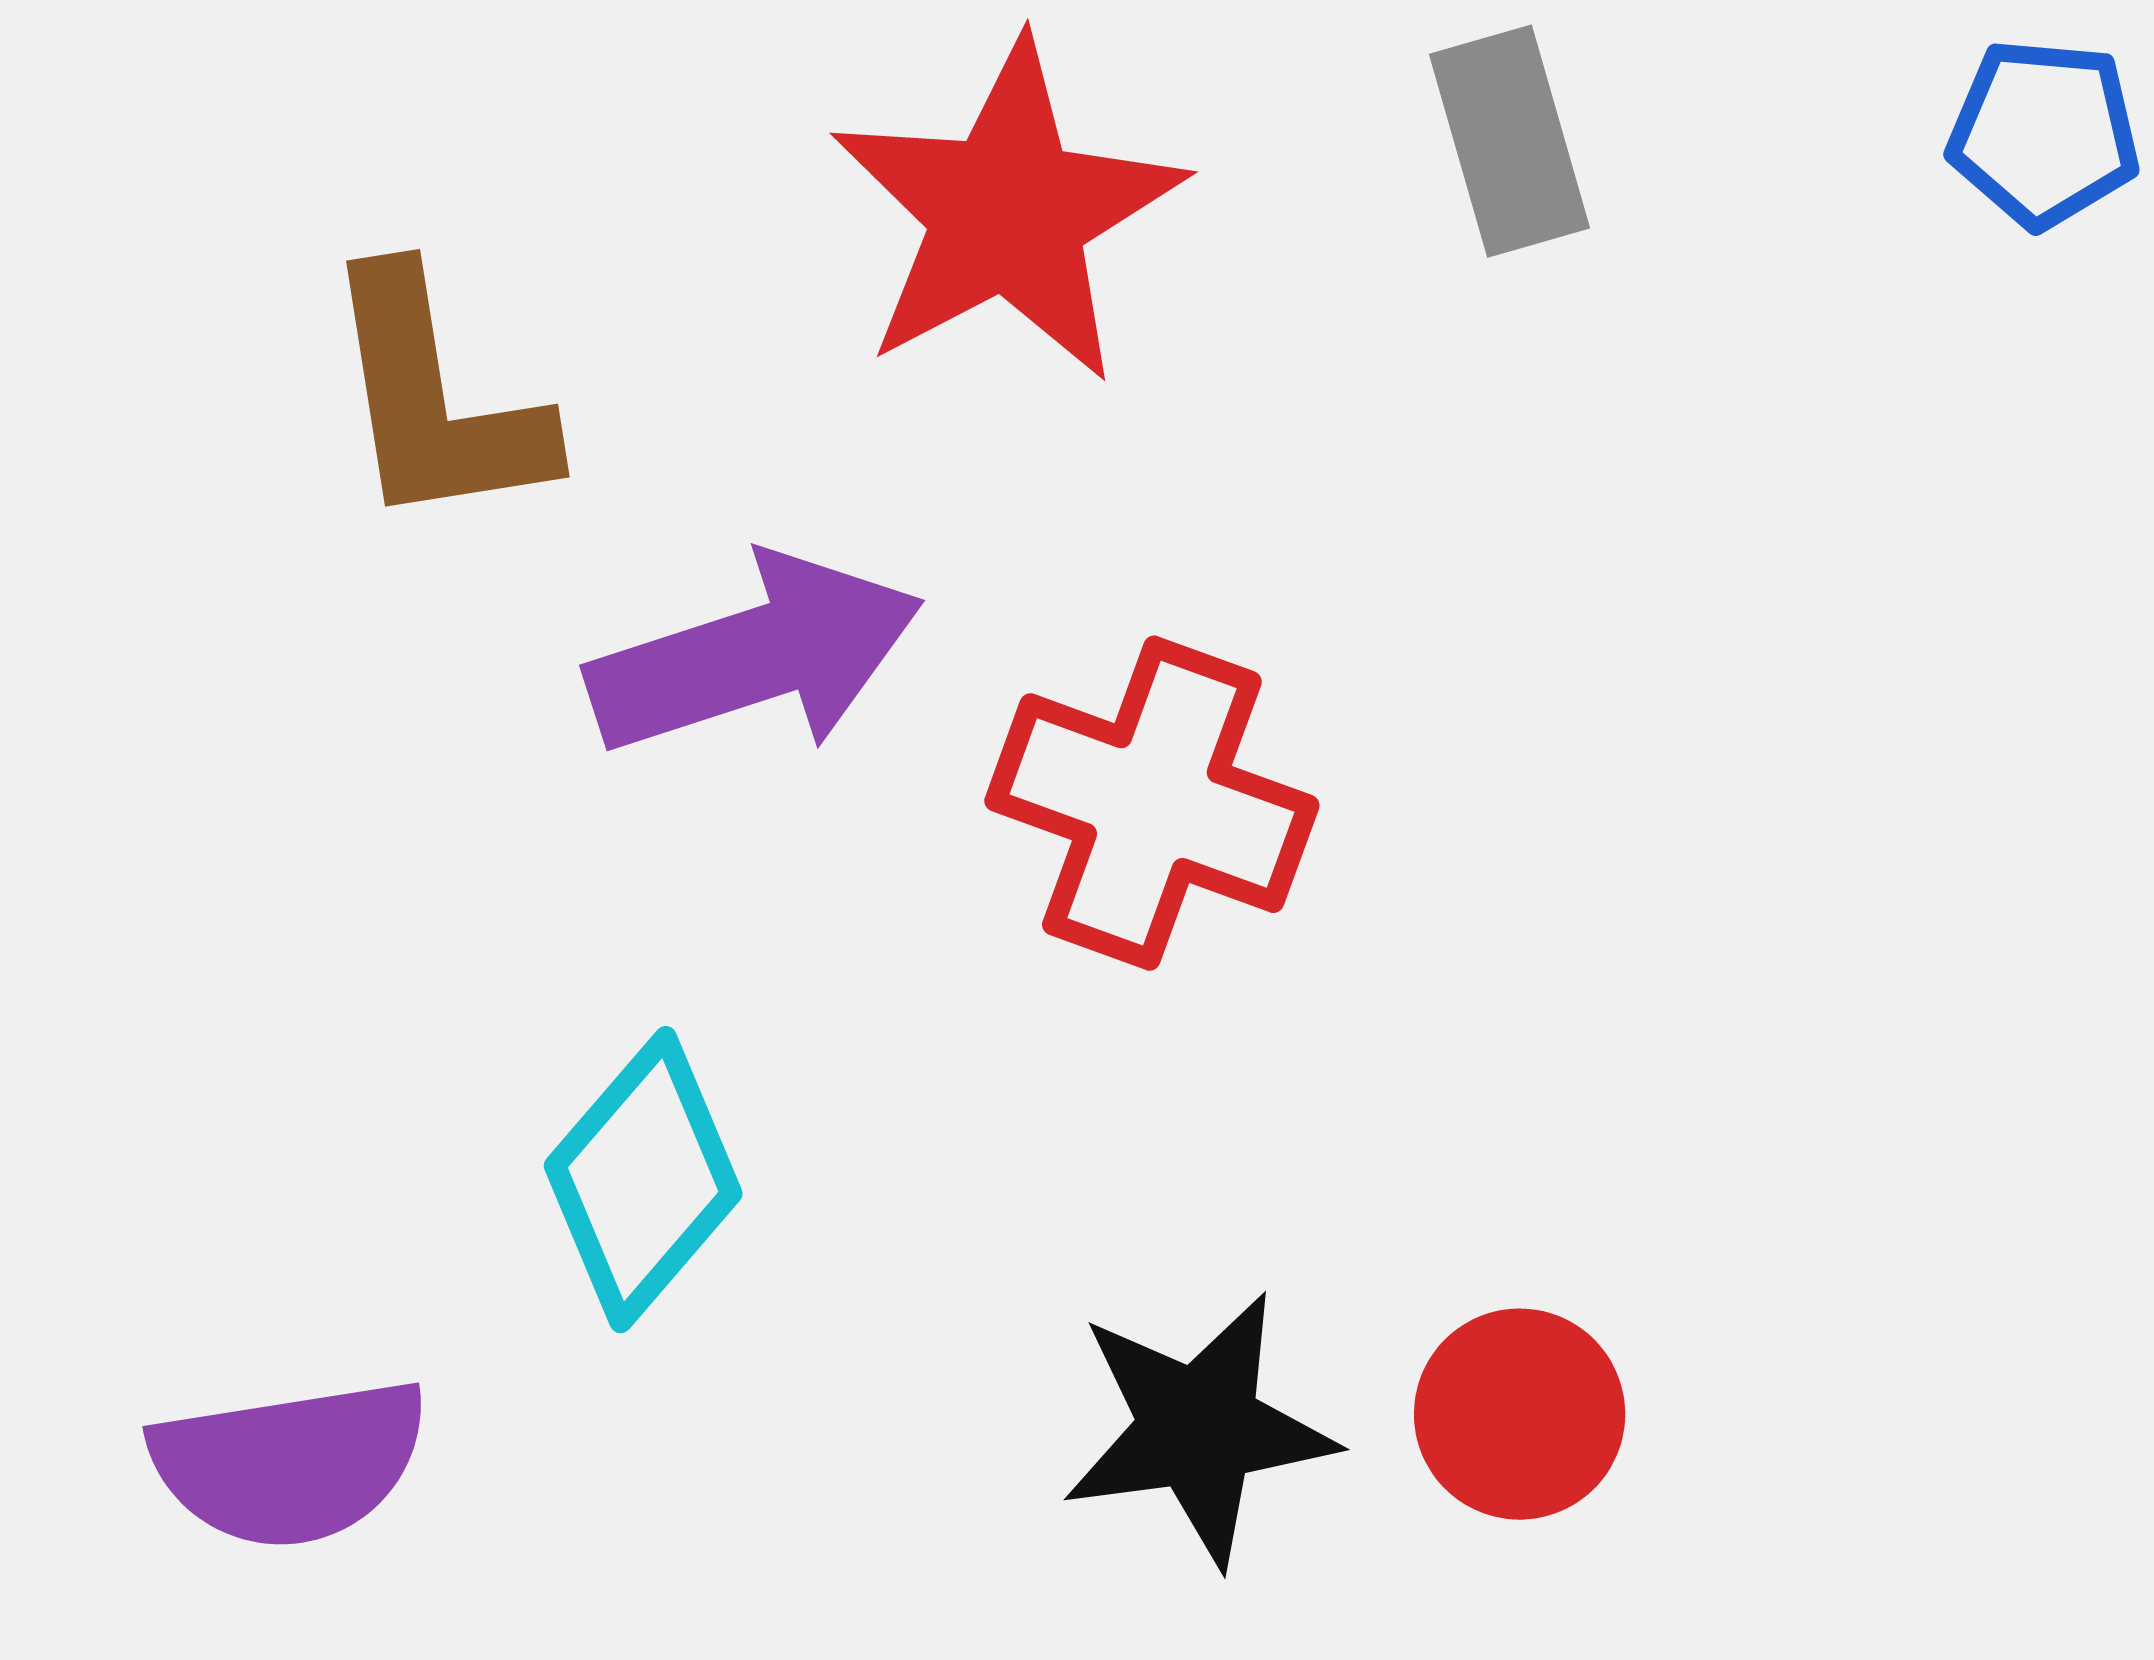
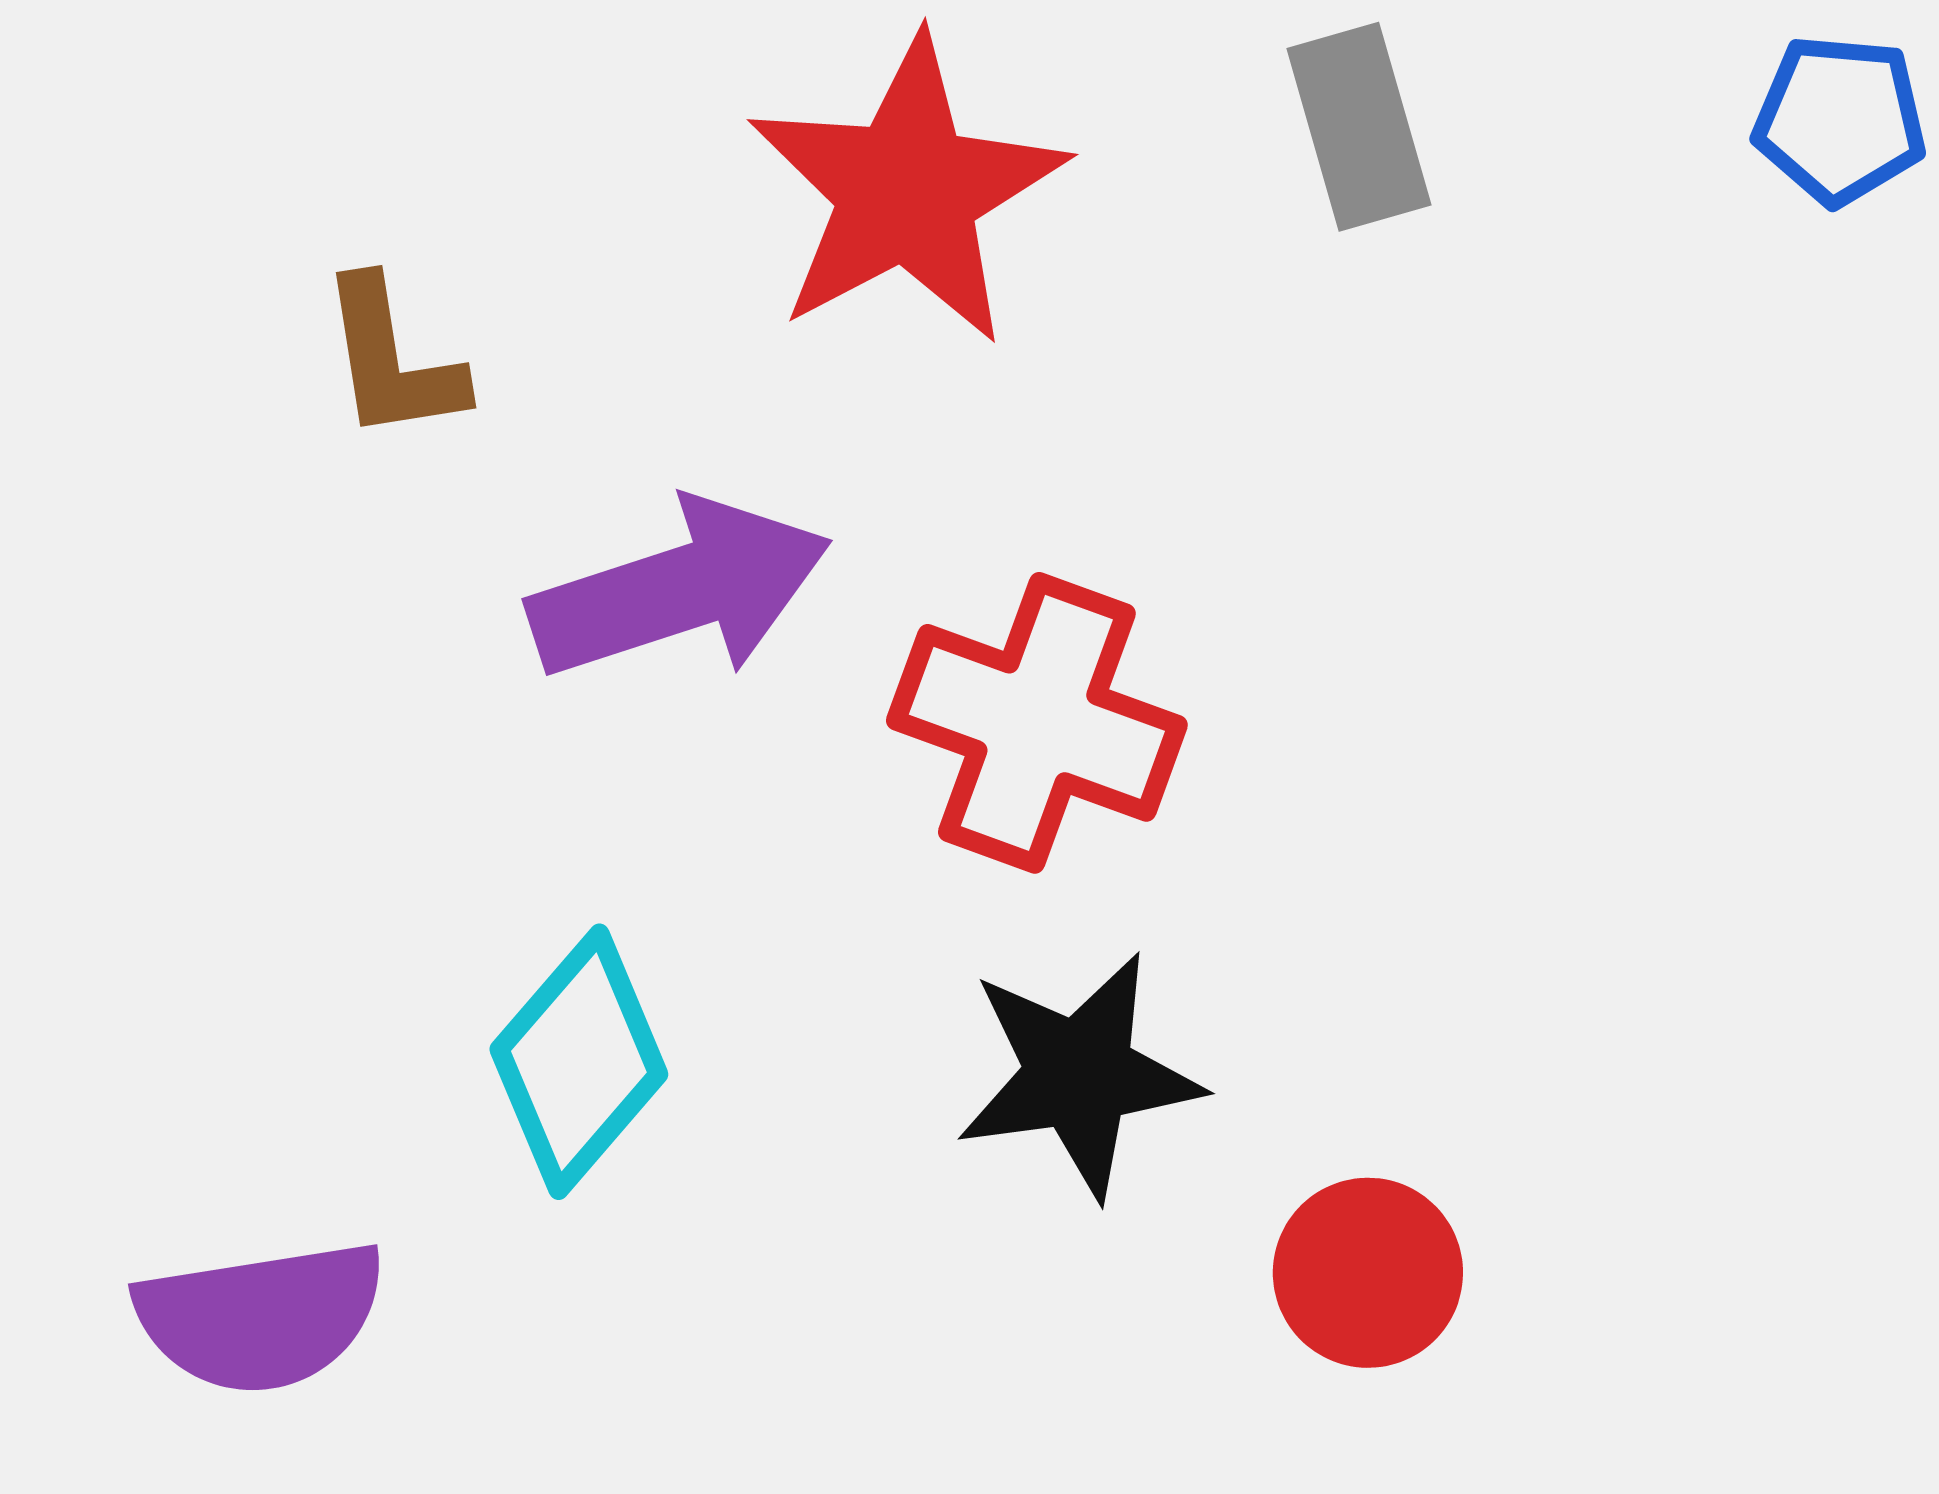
brown L-shape: (435, 400) -> (392, 360), size x0.7
black star: (1199, 1428) -> (1079, 1075), moved

